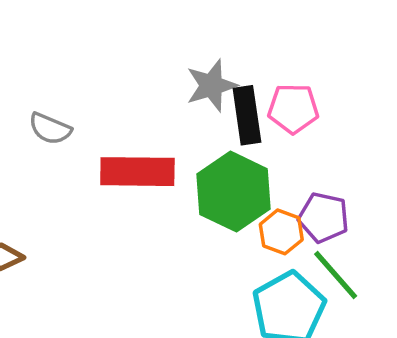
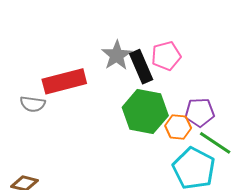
red rectangle: (137, 172) -> (64, 81), moved

